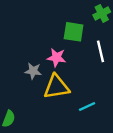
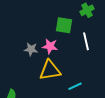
gray star: (33, 71) -> (31, 49), moved

